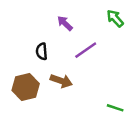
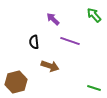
purple line: (86, 50) -> (70, 41), turned 54
brown hexagon: (26, 87) -> (16, 82), moved

